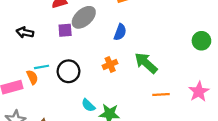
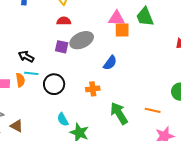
black arrow: (25, 32) -> (26, 57), moved
green arrow: (146, 63) -> (119, 113), moved
orange line: (161, 94) -> (153, 110), moved

